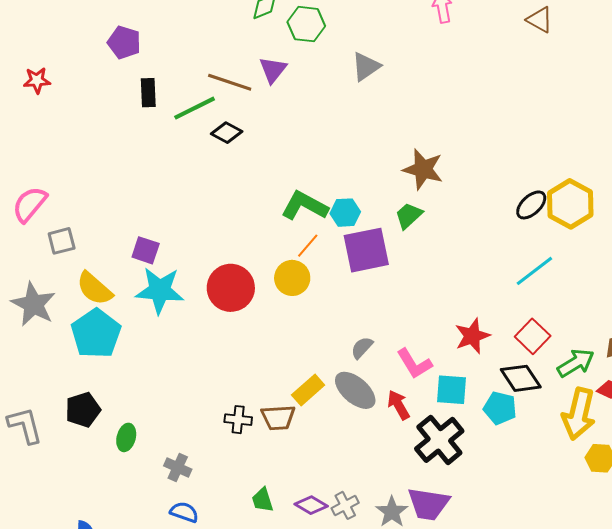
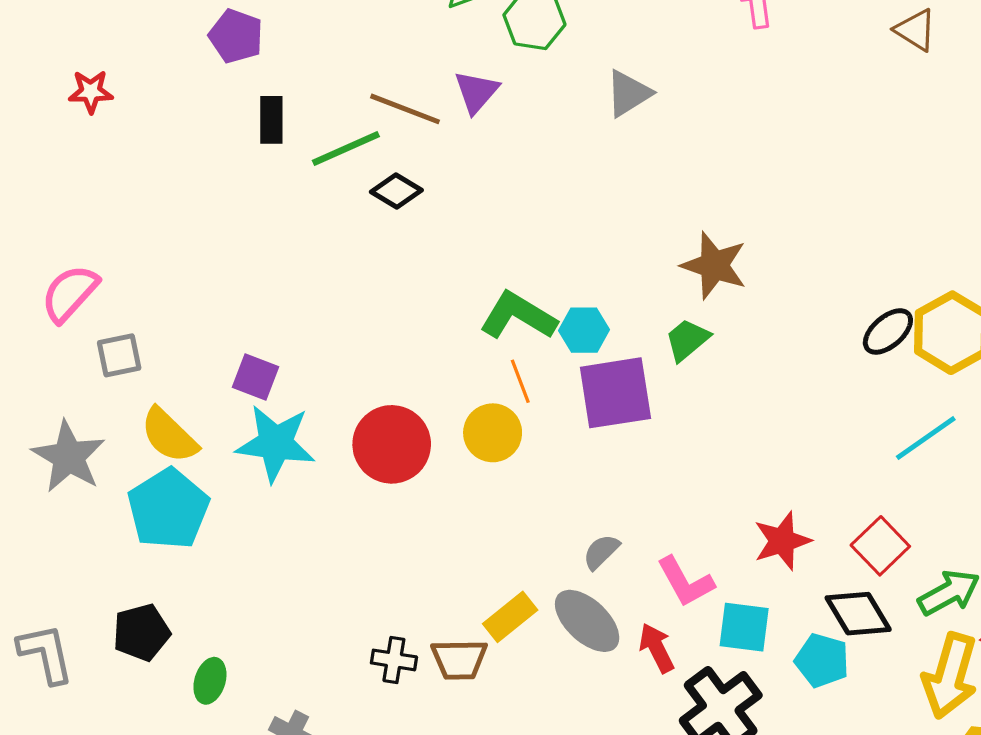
orange line: (308, 246) -> (520, 381), turned -64
cyan line: (534, 271) -> (926, 438), moved

